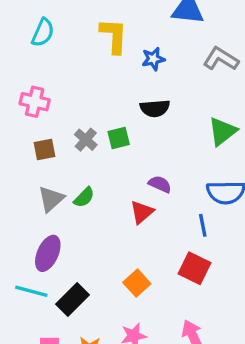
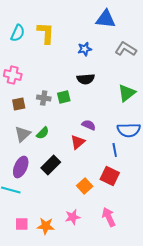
yellow L-shape: (114, 36) -> (46, 33), moved
gray cross: (86, 140) -> (44, 98), turned -32
orange square: (137, 283) -> (85, 186), moved
black rectangle: (73, 300) -> (51, 165), moved

